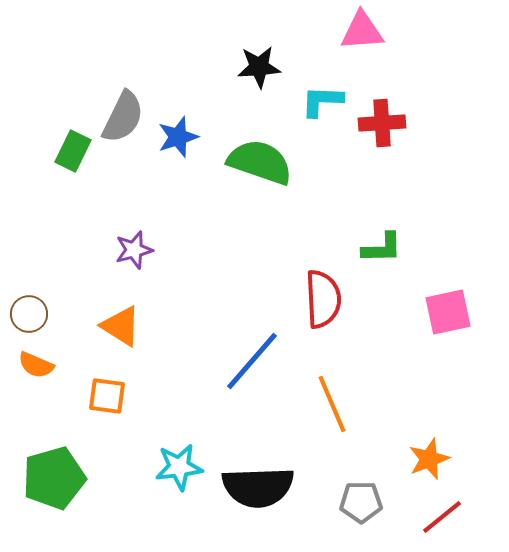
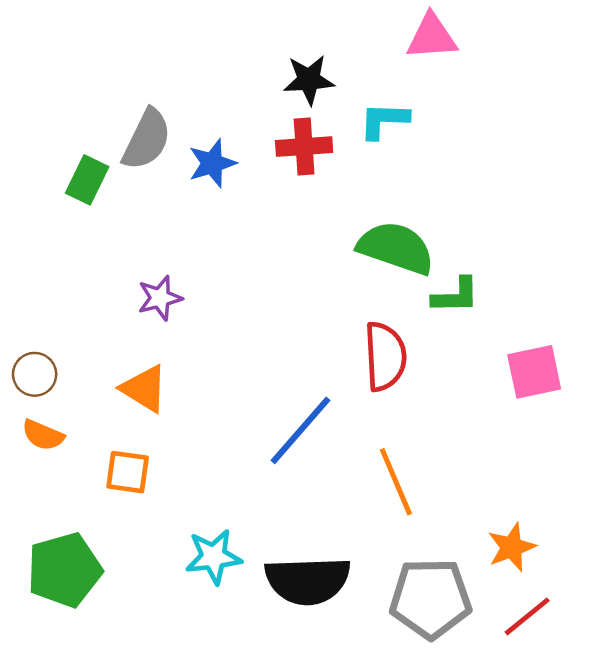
red cross: (382, 123) -> (304, 147), moved
green semicircle: (260, 162) -> (396, 248), moved
gray pentagon: (361, 502) -> (430, 599), size x1.6

